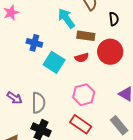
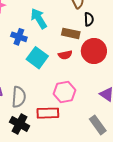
cyan arrow: (66, 18) -> (39, 18), moved
black semicircle: (114, 19) -> (89, 19), moved
red rectangle: (81, 124) -> (48, 113), moved, turned -40

